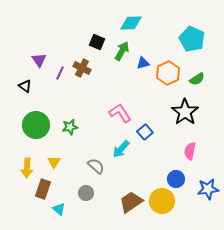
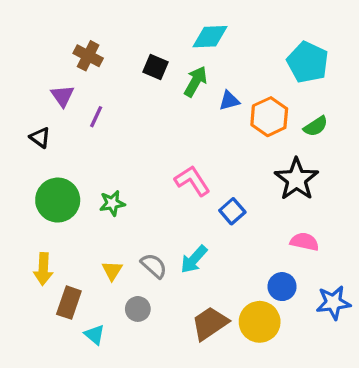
brown cross: (82, 68) -> (88, 56), moved
cyan arrow: (121, 149) -> (194, 259), moved
pink semicircle: (190, 151) -> (304, 242), turned 90
yellow triangle: (54, 162) -> (112, 271), moved

